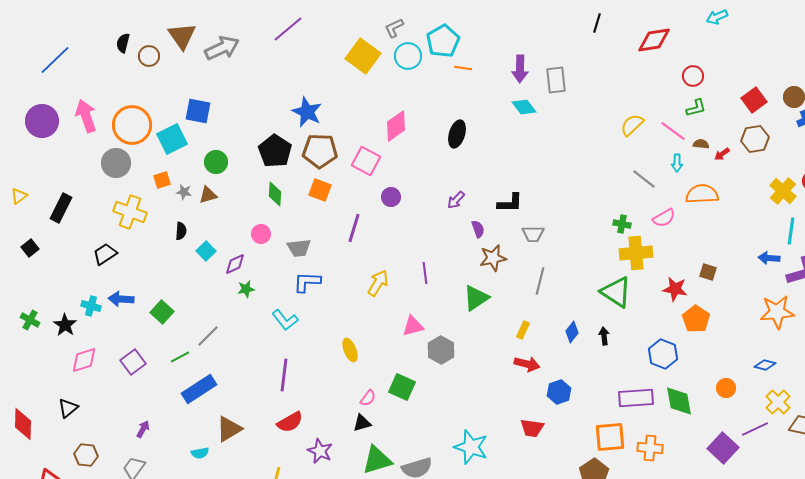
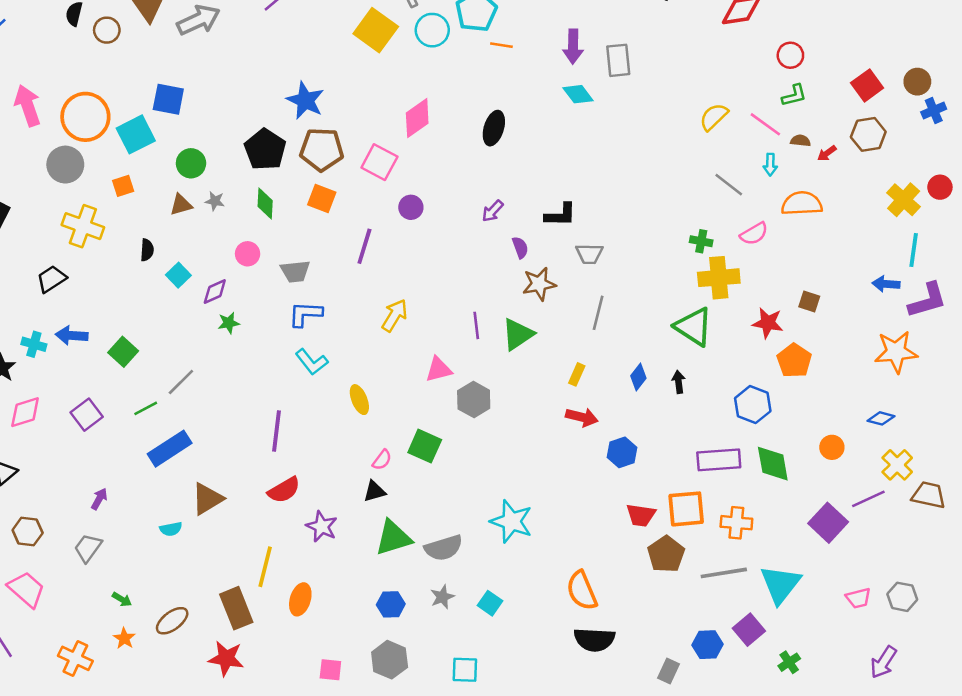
gray star: (184, 192) -> (215, 201), moved
purple line: (425, 273) -> (476, 325), moved
cyan L-shape: (285, 320) -> (312, 362), moved
red trapezoid: (532, 428) -> (641, 515), moved

